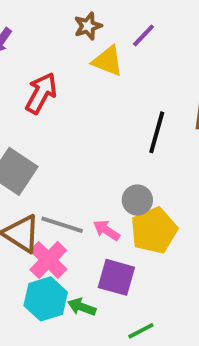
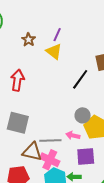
yellow triangle: (108, 61) -> (54, 51), moved, turned 36
black line: (157, 132) -> (80, 79), turned 40

